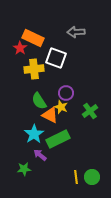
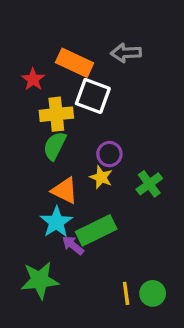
orange rectangle: (33, 38) -> (75, 63), moved
green semicircle: (39, 101) -> (55, 146), moved, turned 60
orange triangle: (50, 115) -> (65, 191), moved
purple arrow: (40, 155) -> (73, 245), moved
green star: (24, 169) -> (40, 280), size x1.6

